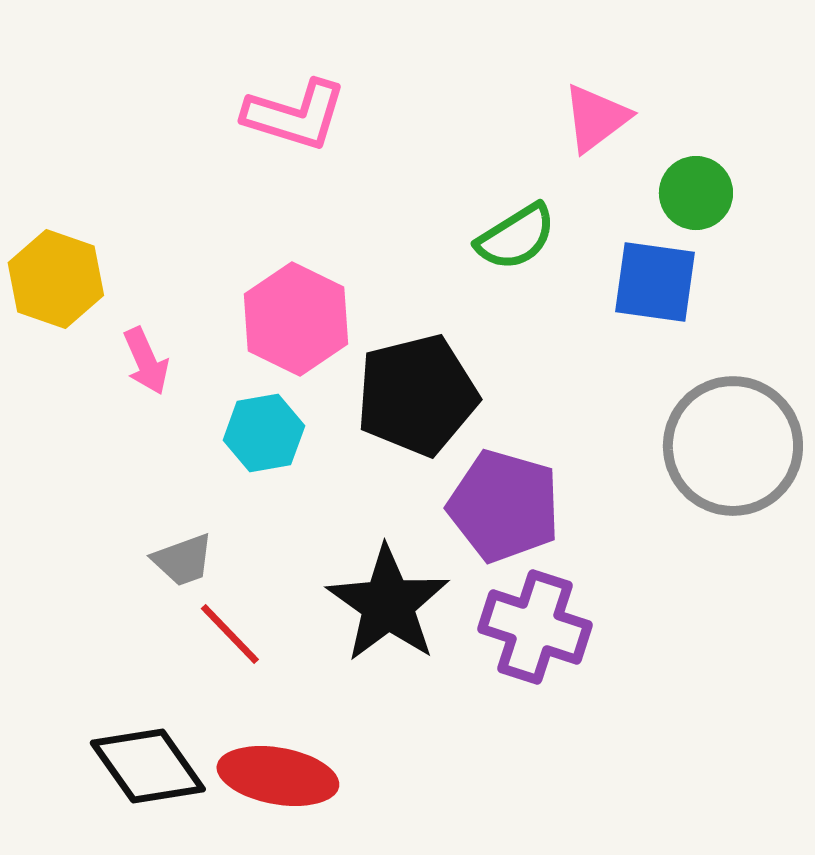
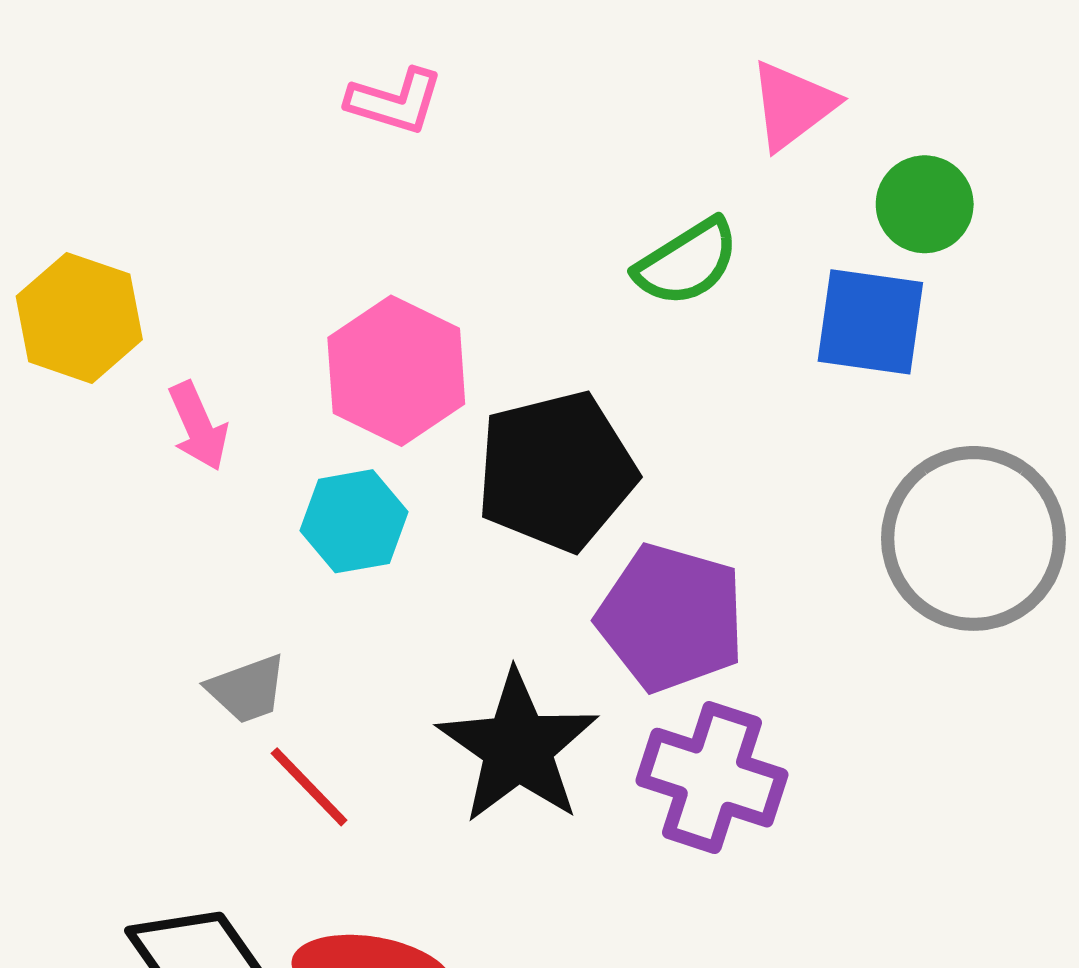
pink L-shape: (295, 115) -> (395, 101), size x0.7

